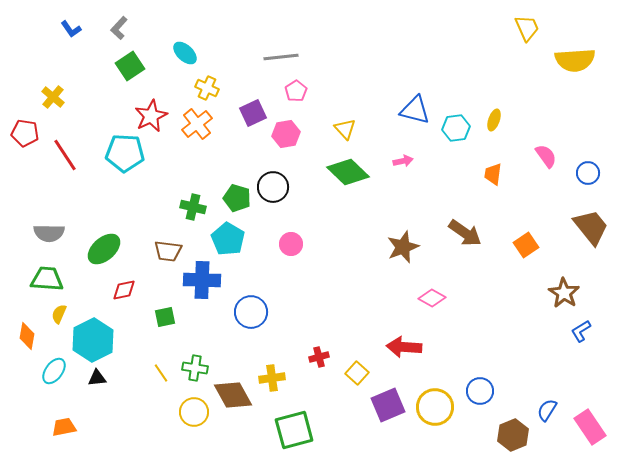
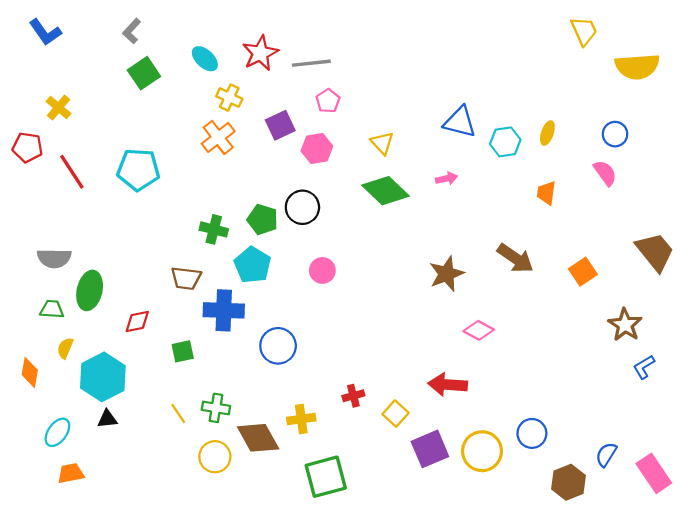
blue L-shape: (71, 29) -> (45, 32), moved, size x1.4
red star: (151, 116) -> (260, 53), moved
blue circle: (588, 173) -> (615, 134), moved
green ellipse: (104, 249) -> (90, 290), moved, turned -36
green trapezoid: (47, 279) -> (52, 309), size x0.7
cyan ellipse: (54, 371) -> (57, 432), moved

